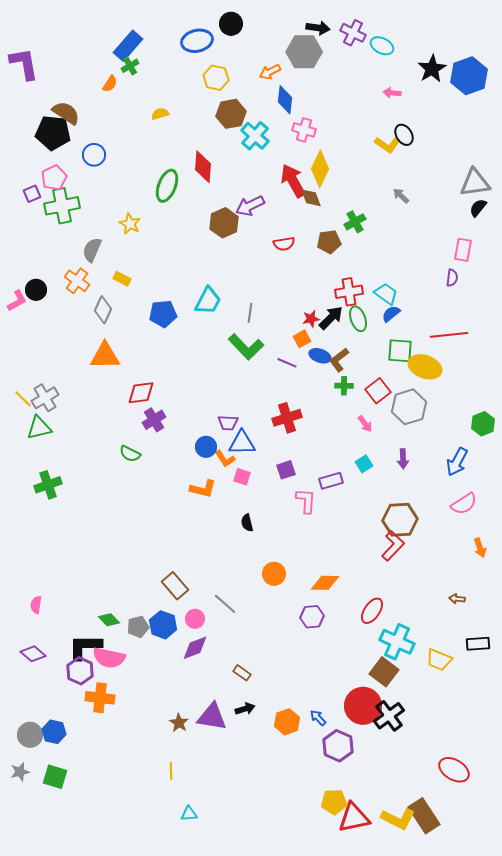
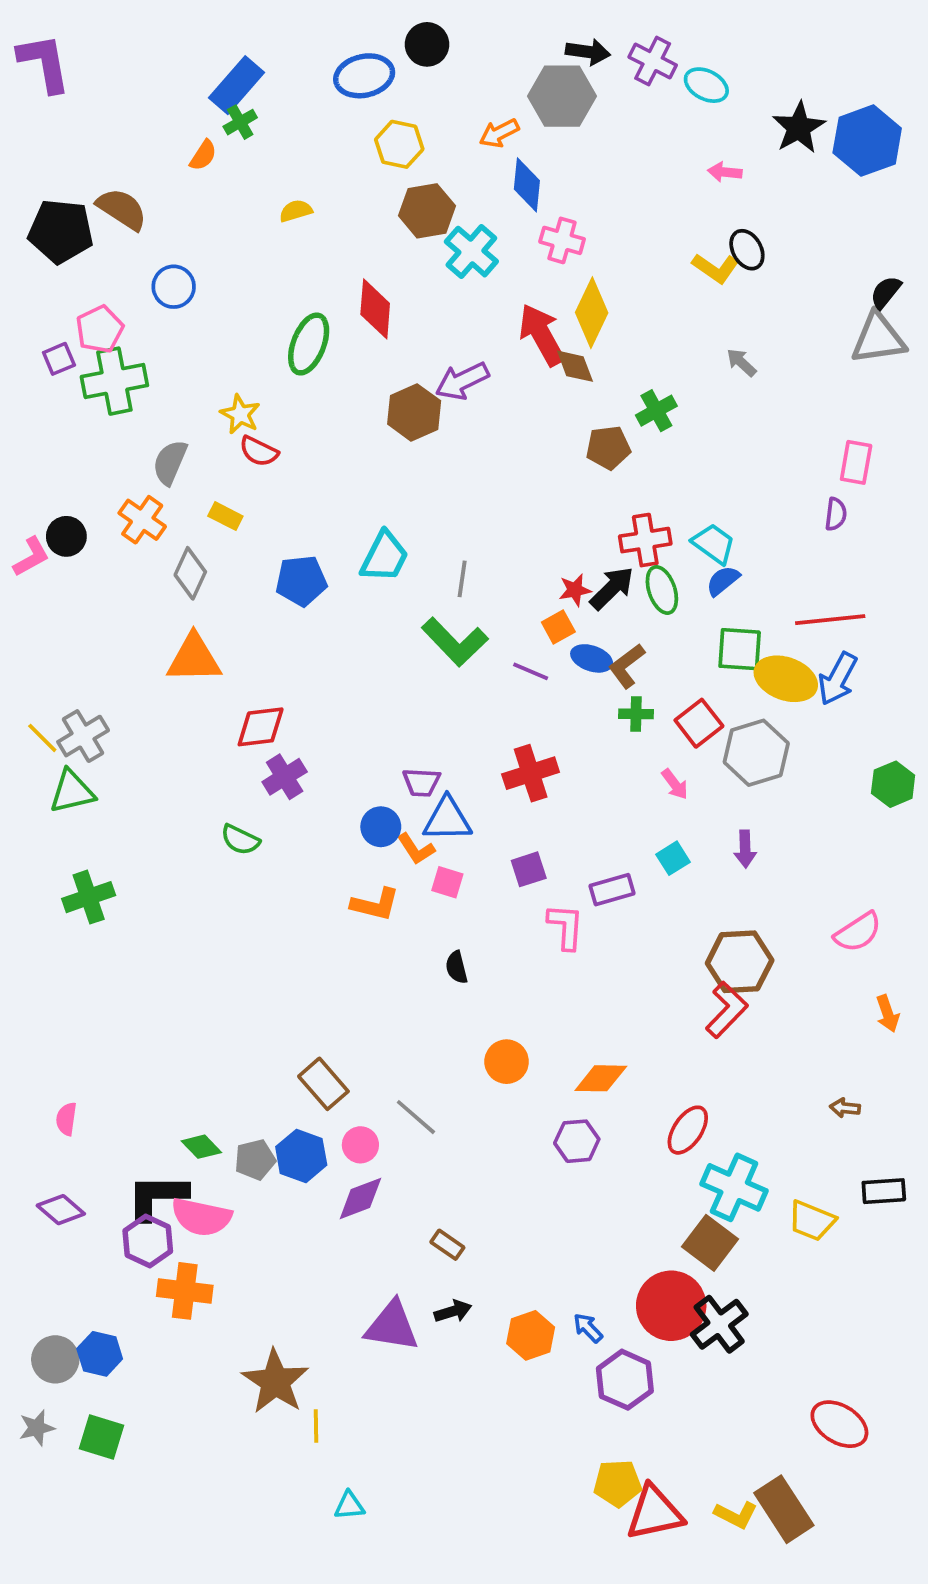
purple L-shape: (24, 64) -> (44, 63), moved
black pentagon: (53, 133) -> (61, 231), moved
black semicircle: (478, 208) -> (886, 292), moved
red semicircle: (284, 244) -> (259, 451), moved, turned 35
blue arrow: (457, 462) -> (838, 679), moved
brown star: (179, 723) -> (275, 1382), moved, size x1.8
yellow L-shape: (398, 819) -> (736, 1515), size x0.7

